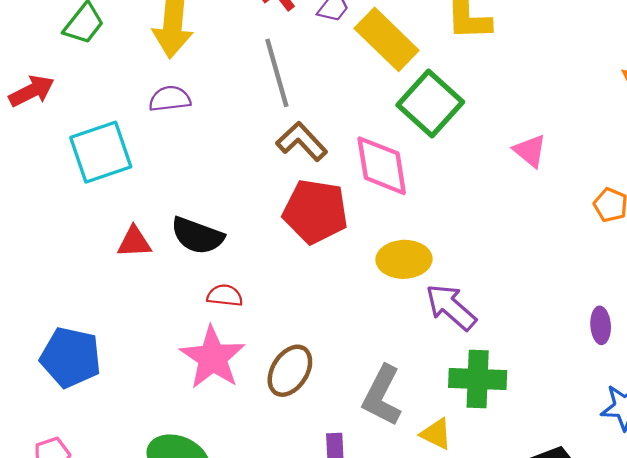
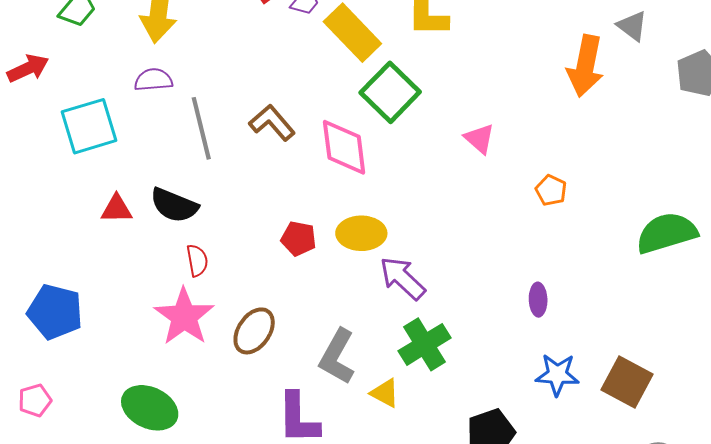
gray line: (277, 73) -> (201, 128), moved
red pentagon: (315, 211) -> (299, 239), moved, size x0.6
red semicircle: (225, 296) -> (197, 261), turned 72
green cross: (478, 379) -> (425, 344), turned -36

